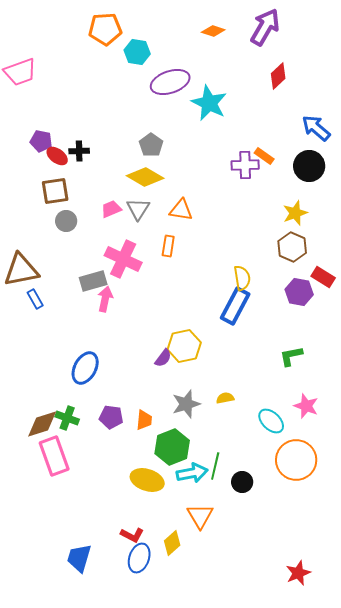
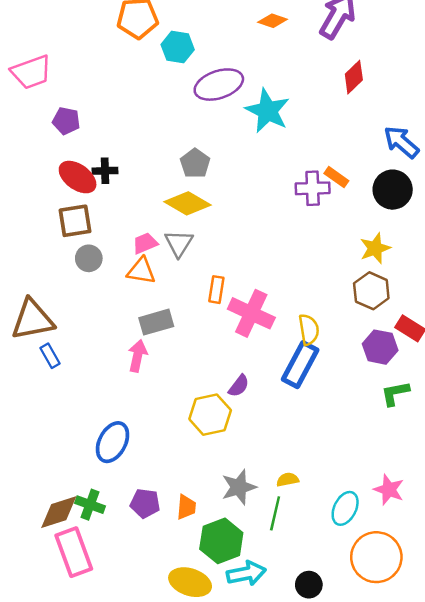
purple pentagon: (41, 141) -> (66, 121), moved
red ellipse: (57, 156) -> (78, 177), size x1.4
orange triangle: (181, 210) -> (141, 271), moved
pink cross: (123, 259) -> (251, 313), moved
gray rectangle: (93, 281) -> (156, 322), moved
yellow hexagon: (184, 346) -> (210, 415), moved
green L-shape: (291, 356) -> (395, 393), moved
purple semicircle: (163, 358) -> (239, 386), moved
cyan ellipse: (271, 421) -> (345, 508), turned 72
green line: (215, 466) -> (275, 513), moved

